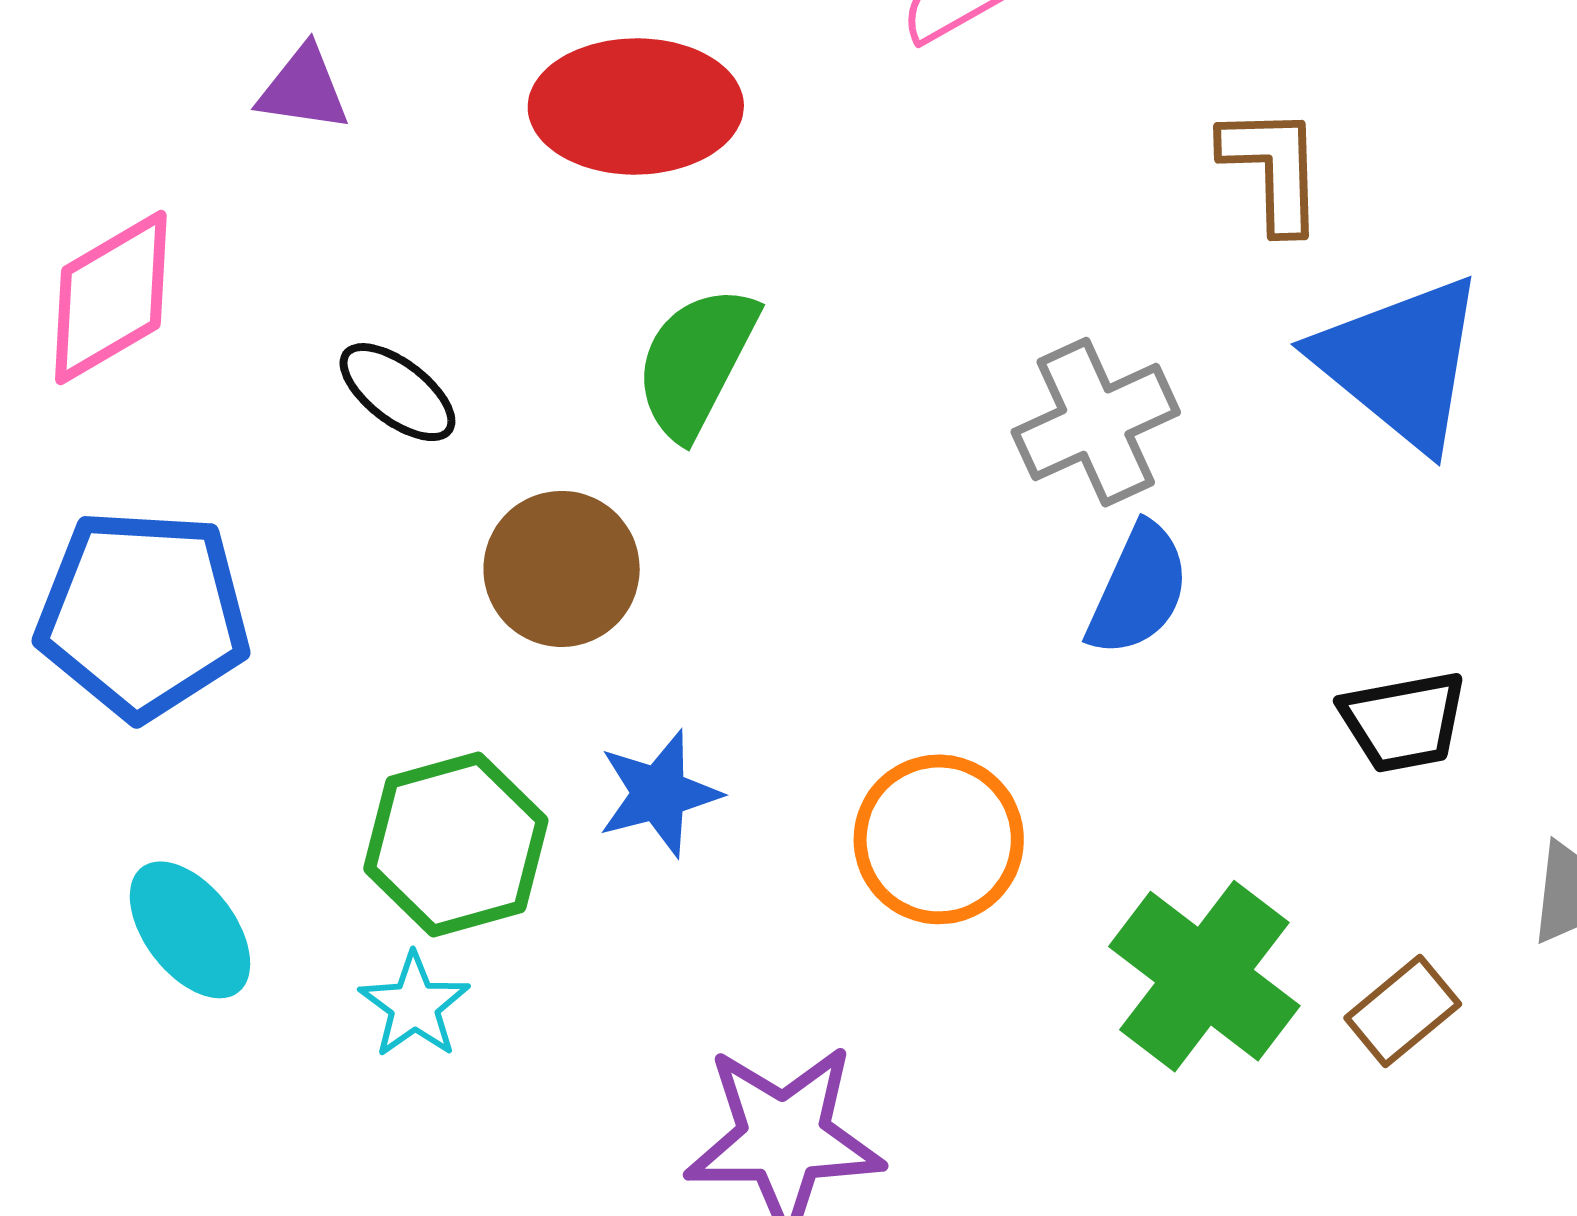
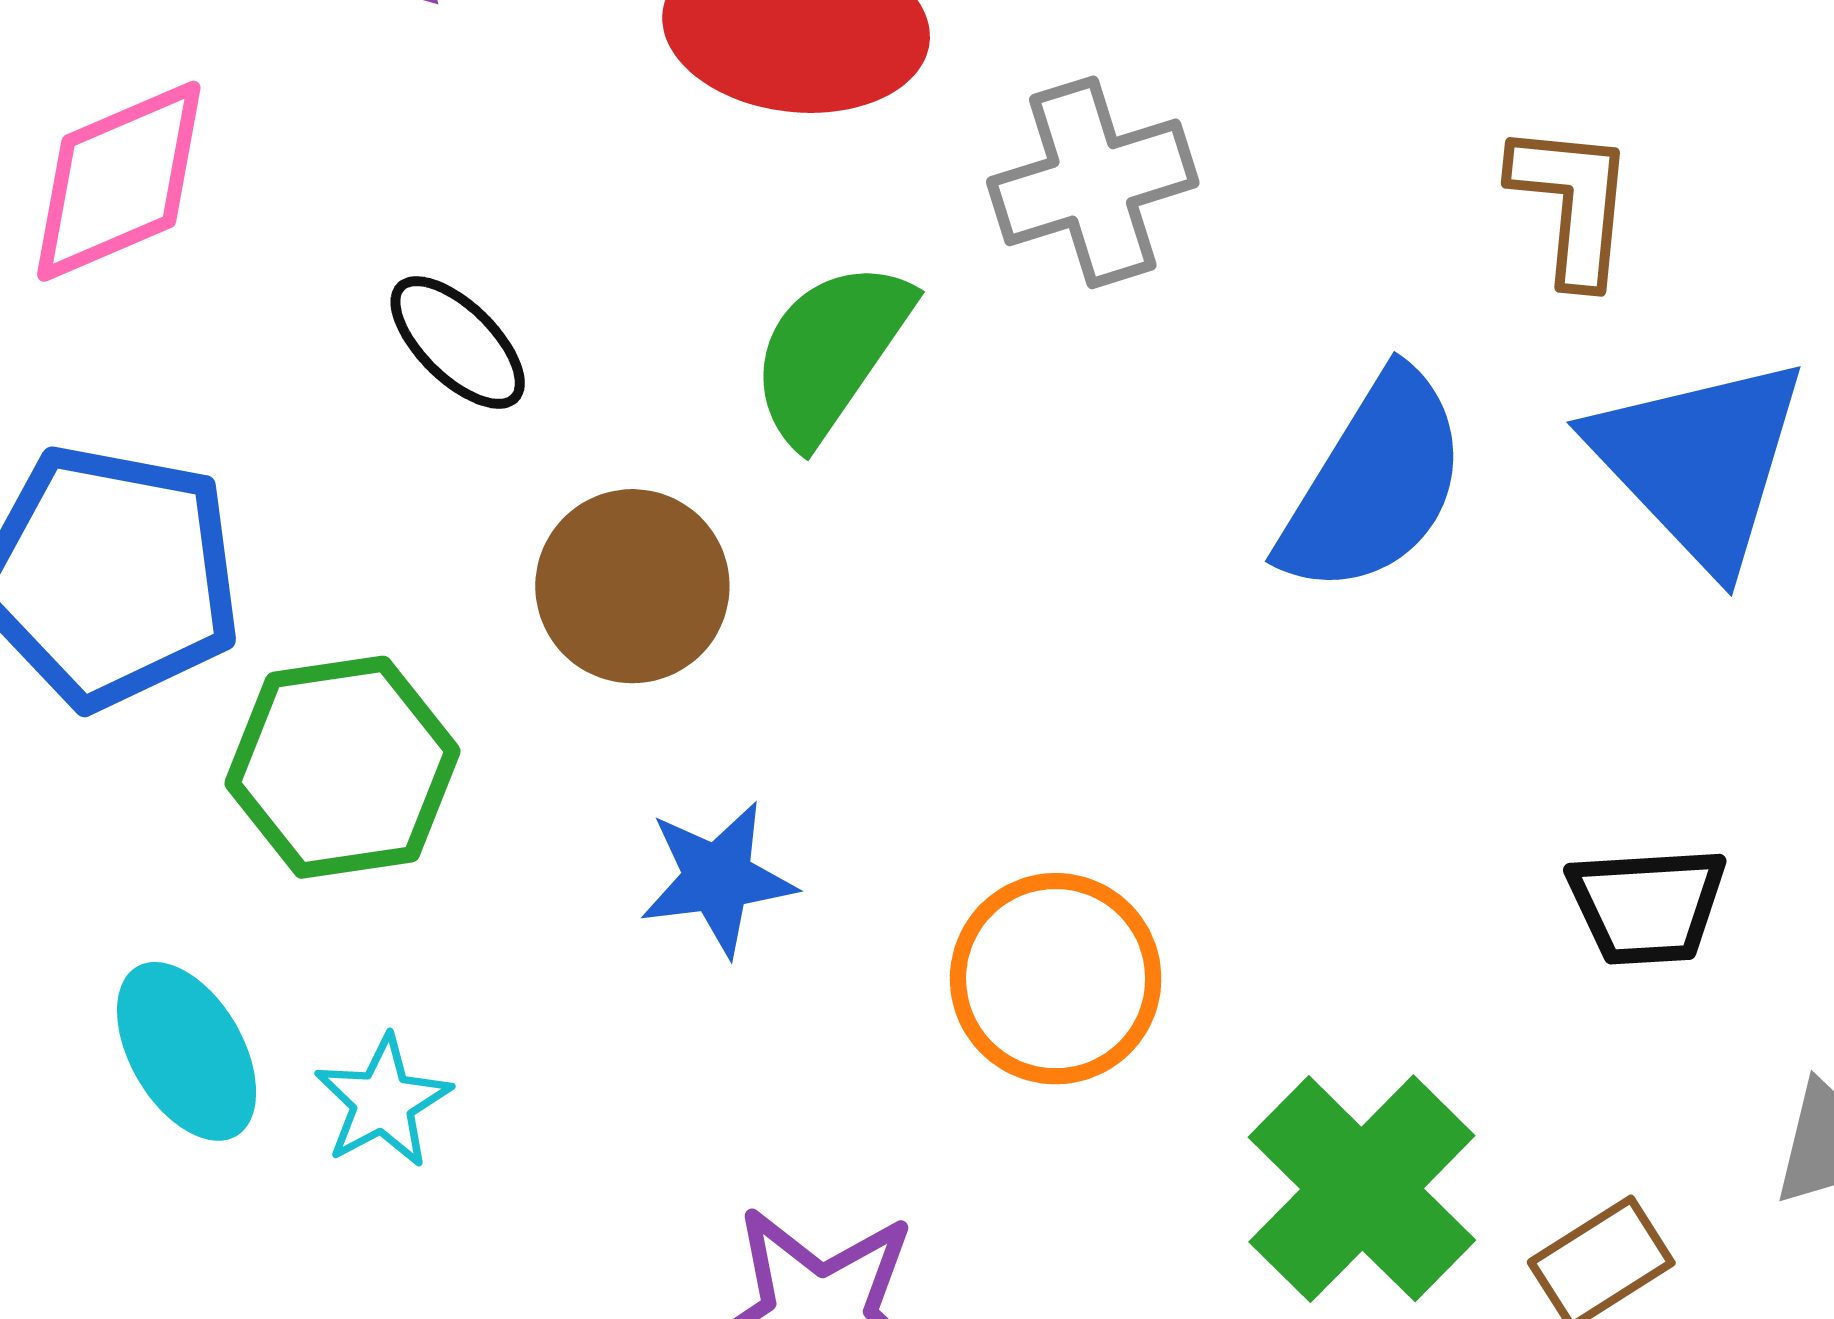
gray cross: (1096, 422) -> (1093, 182), moved
blue semicircle: (1138, 590) -> (1374, 484), moved, size x1.4
green hexagon: (456, 845) -> (343, 767), moved
cyan ellipse: (190, 930) -> (187, 1051), moved

